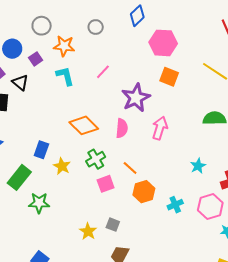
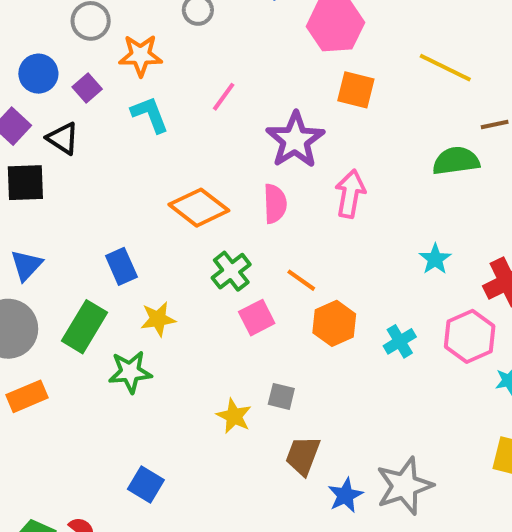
blue rectangle: (41, 150) -> (121, 266), turned -36
yellow star: (62, 166) -> (158, 319), moved, turned -30

